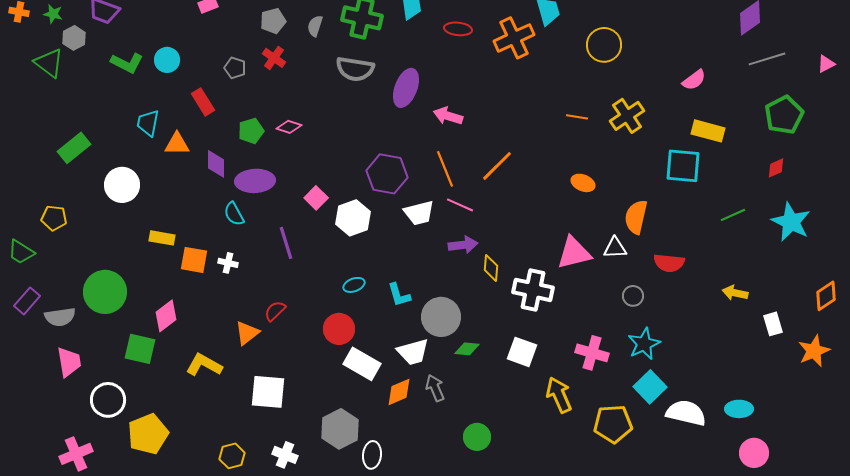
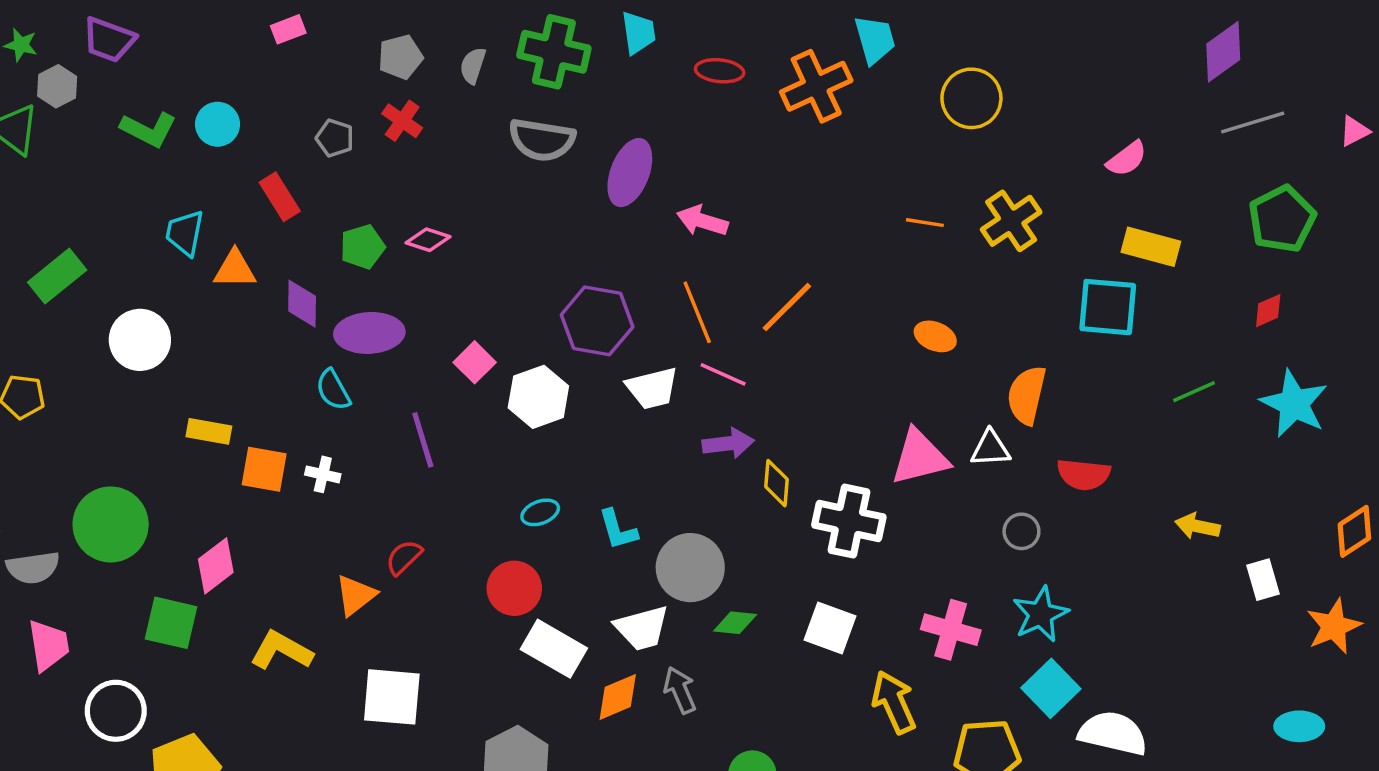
cyan ellipse: (739, 409) -> (1299, 726), moved

